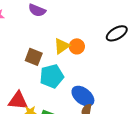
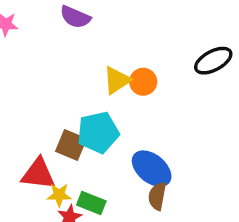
brown square: (34, 57) -> (71, 145), moved

